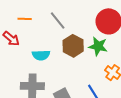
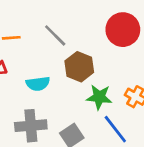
green star: (98, 46) -> (99, 97), moved

